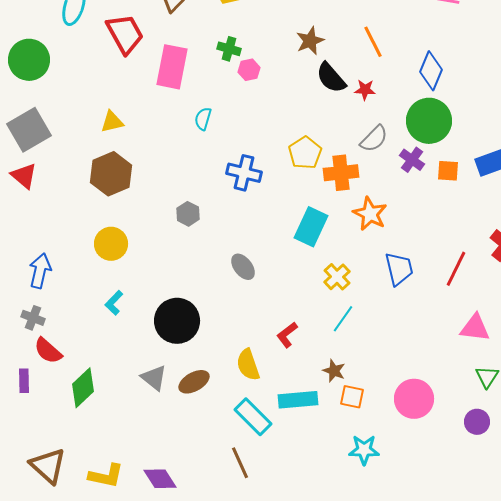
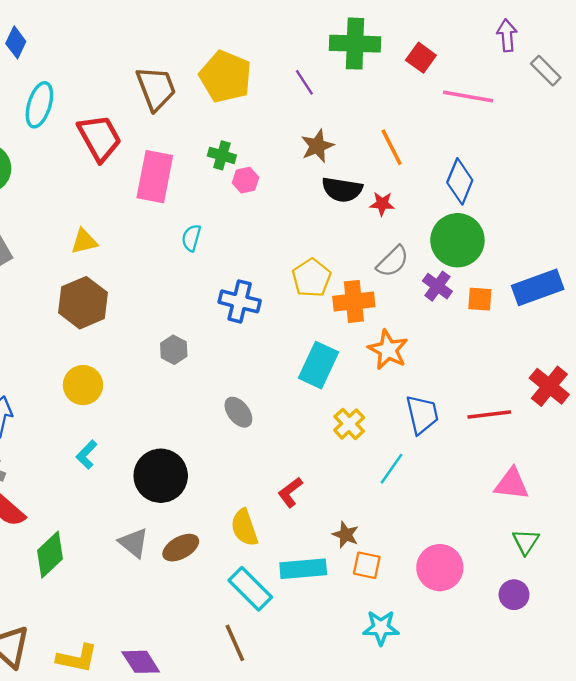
black semicircle: (331, 78) -> (342, 190), turned -40
red line: (456, 269) -> (489, 415), turned 57
cyan line: (343, 319) -> (392, 469), moved

